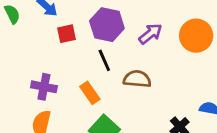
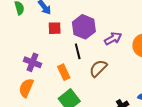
brown semicircle: (137, 79) -> (98, 68), turned -60

